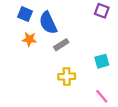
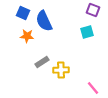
gray rectangle: (61, 45) -> (42, 62), moved
cyan square: (102, 61) -> (87, 32), moved

